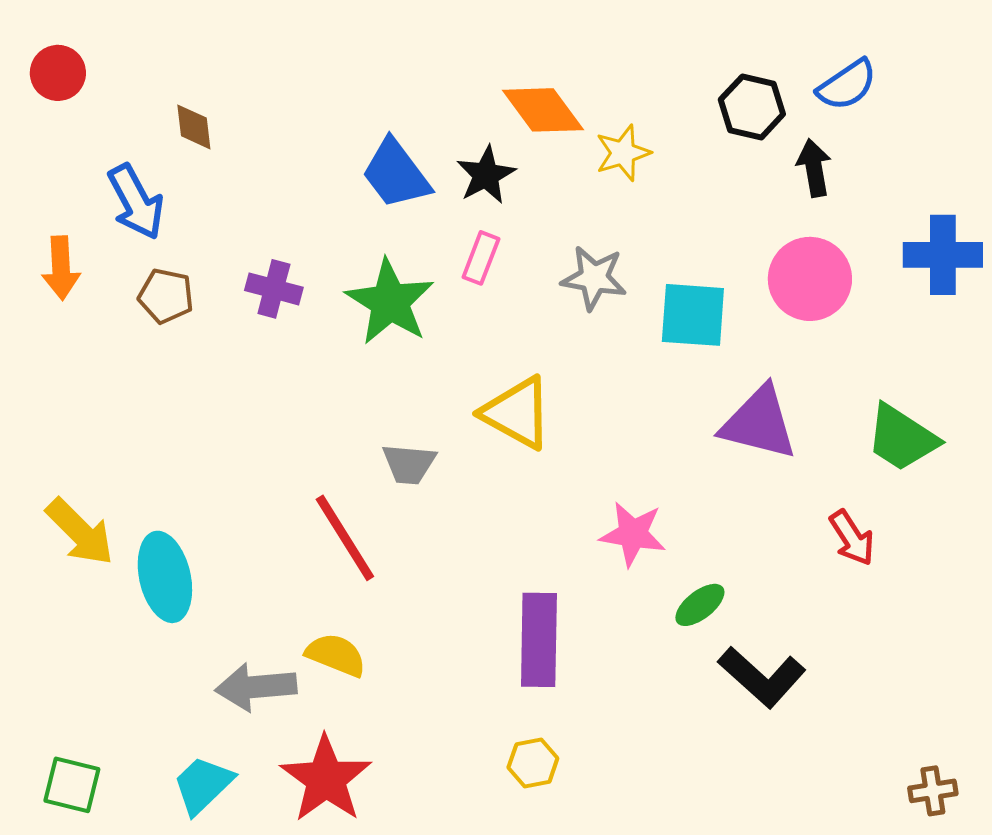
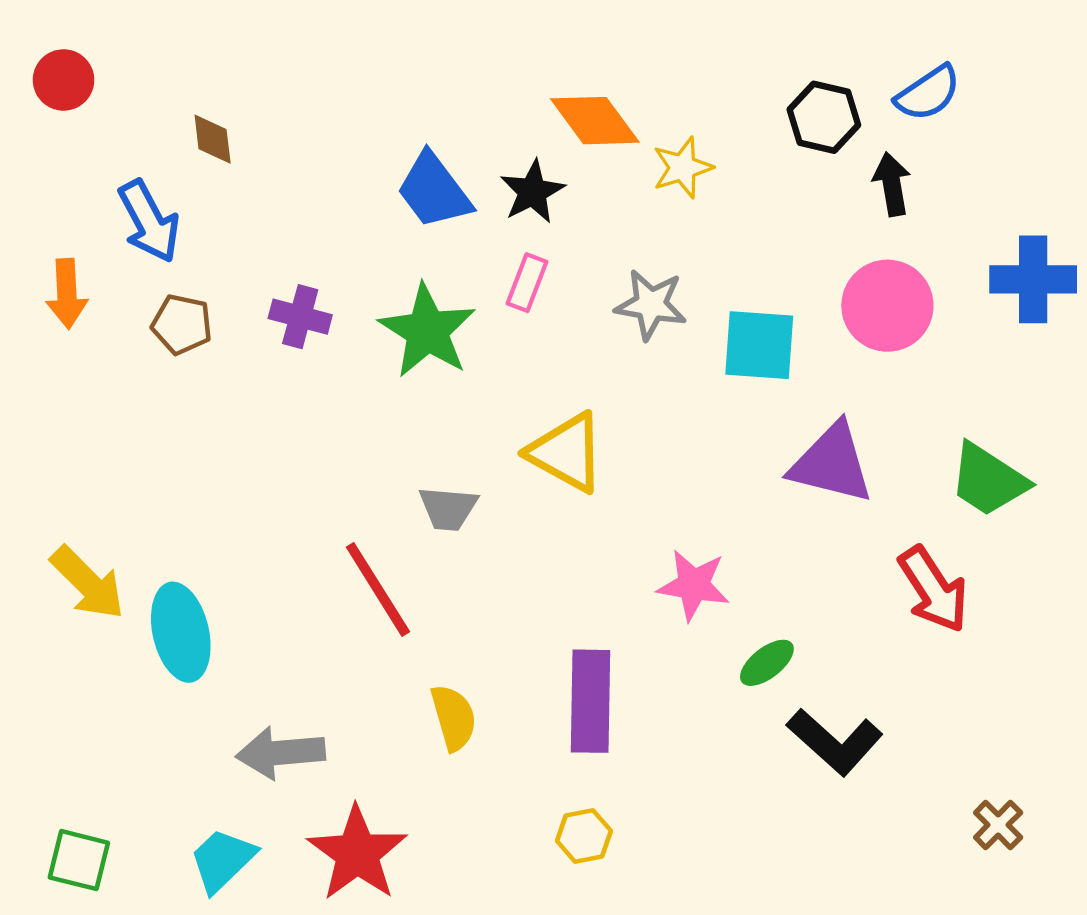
red arrow: (852, 538) -> (933, 589), size x1.4
yellow semicircle: (336, 655) -> (454, 718), moved, turned 52
brown cross: (933, 791) -> (998, 825), moved, turned -36

